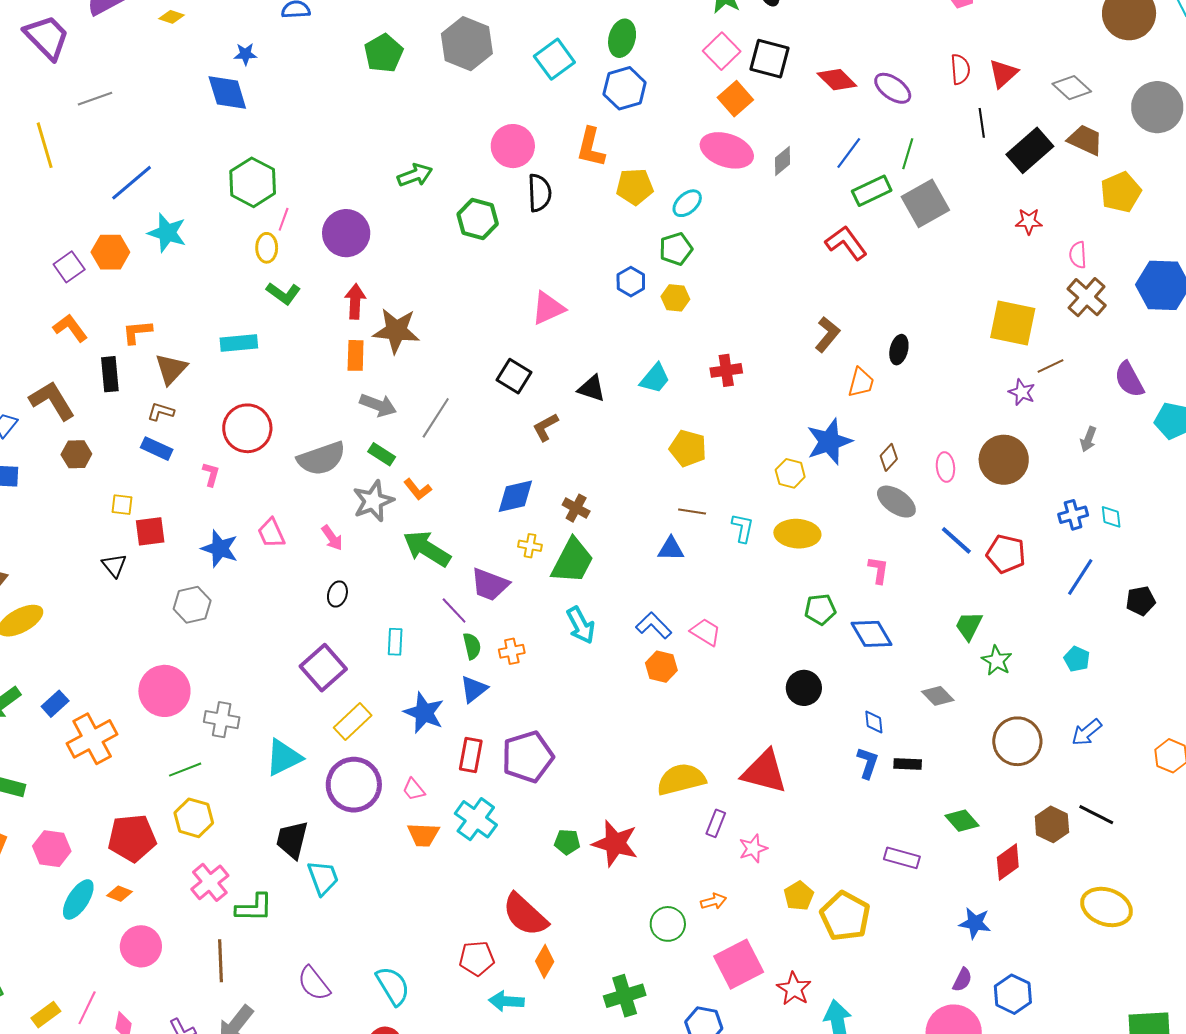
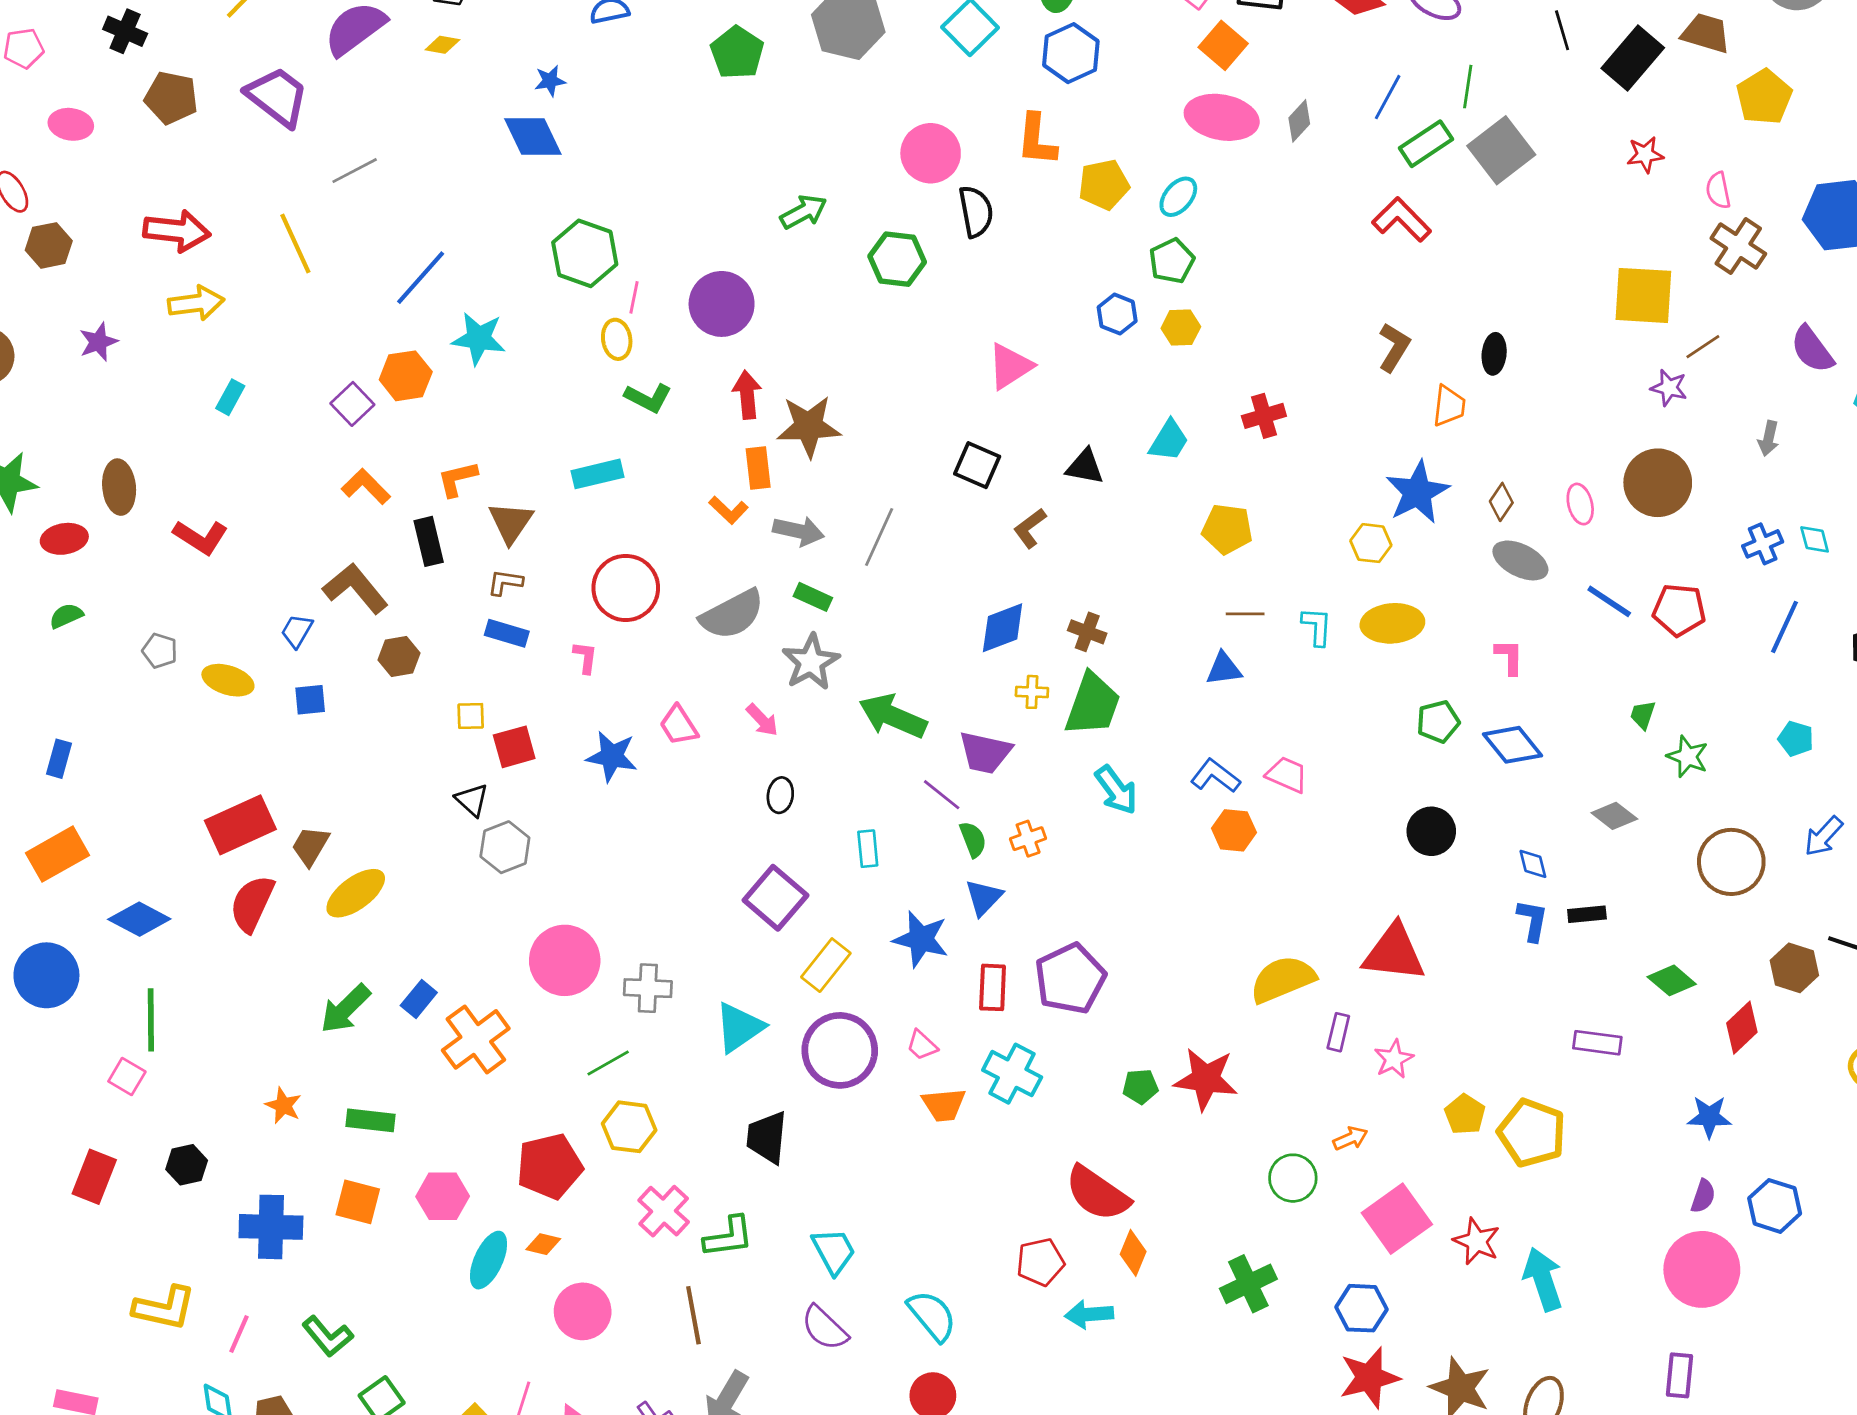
orange L-shape: (418, 489) -> (729, 510), moved
gray hexagon: (192, 605) -> (505, 847), moved
green trapezoid: (969, 626) -> (1643, 715), size x0.7
cyan trapezoid: (323, 878) -> (834, 1251), moved

